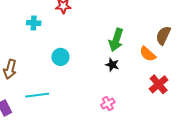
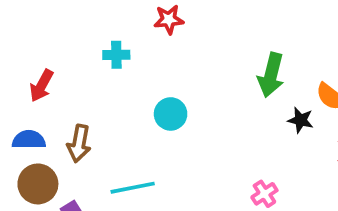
black star: (112, 65) -> (301, 120), moved

